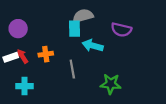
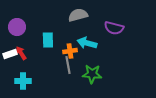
cyan rectangle: (74, 29) -> (48, 40), moved
orange cross: (46, 54) -> (70, 51), moved
green star: (111, 84) -> (92, 74), moved

